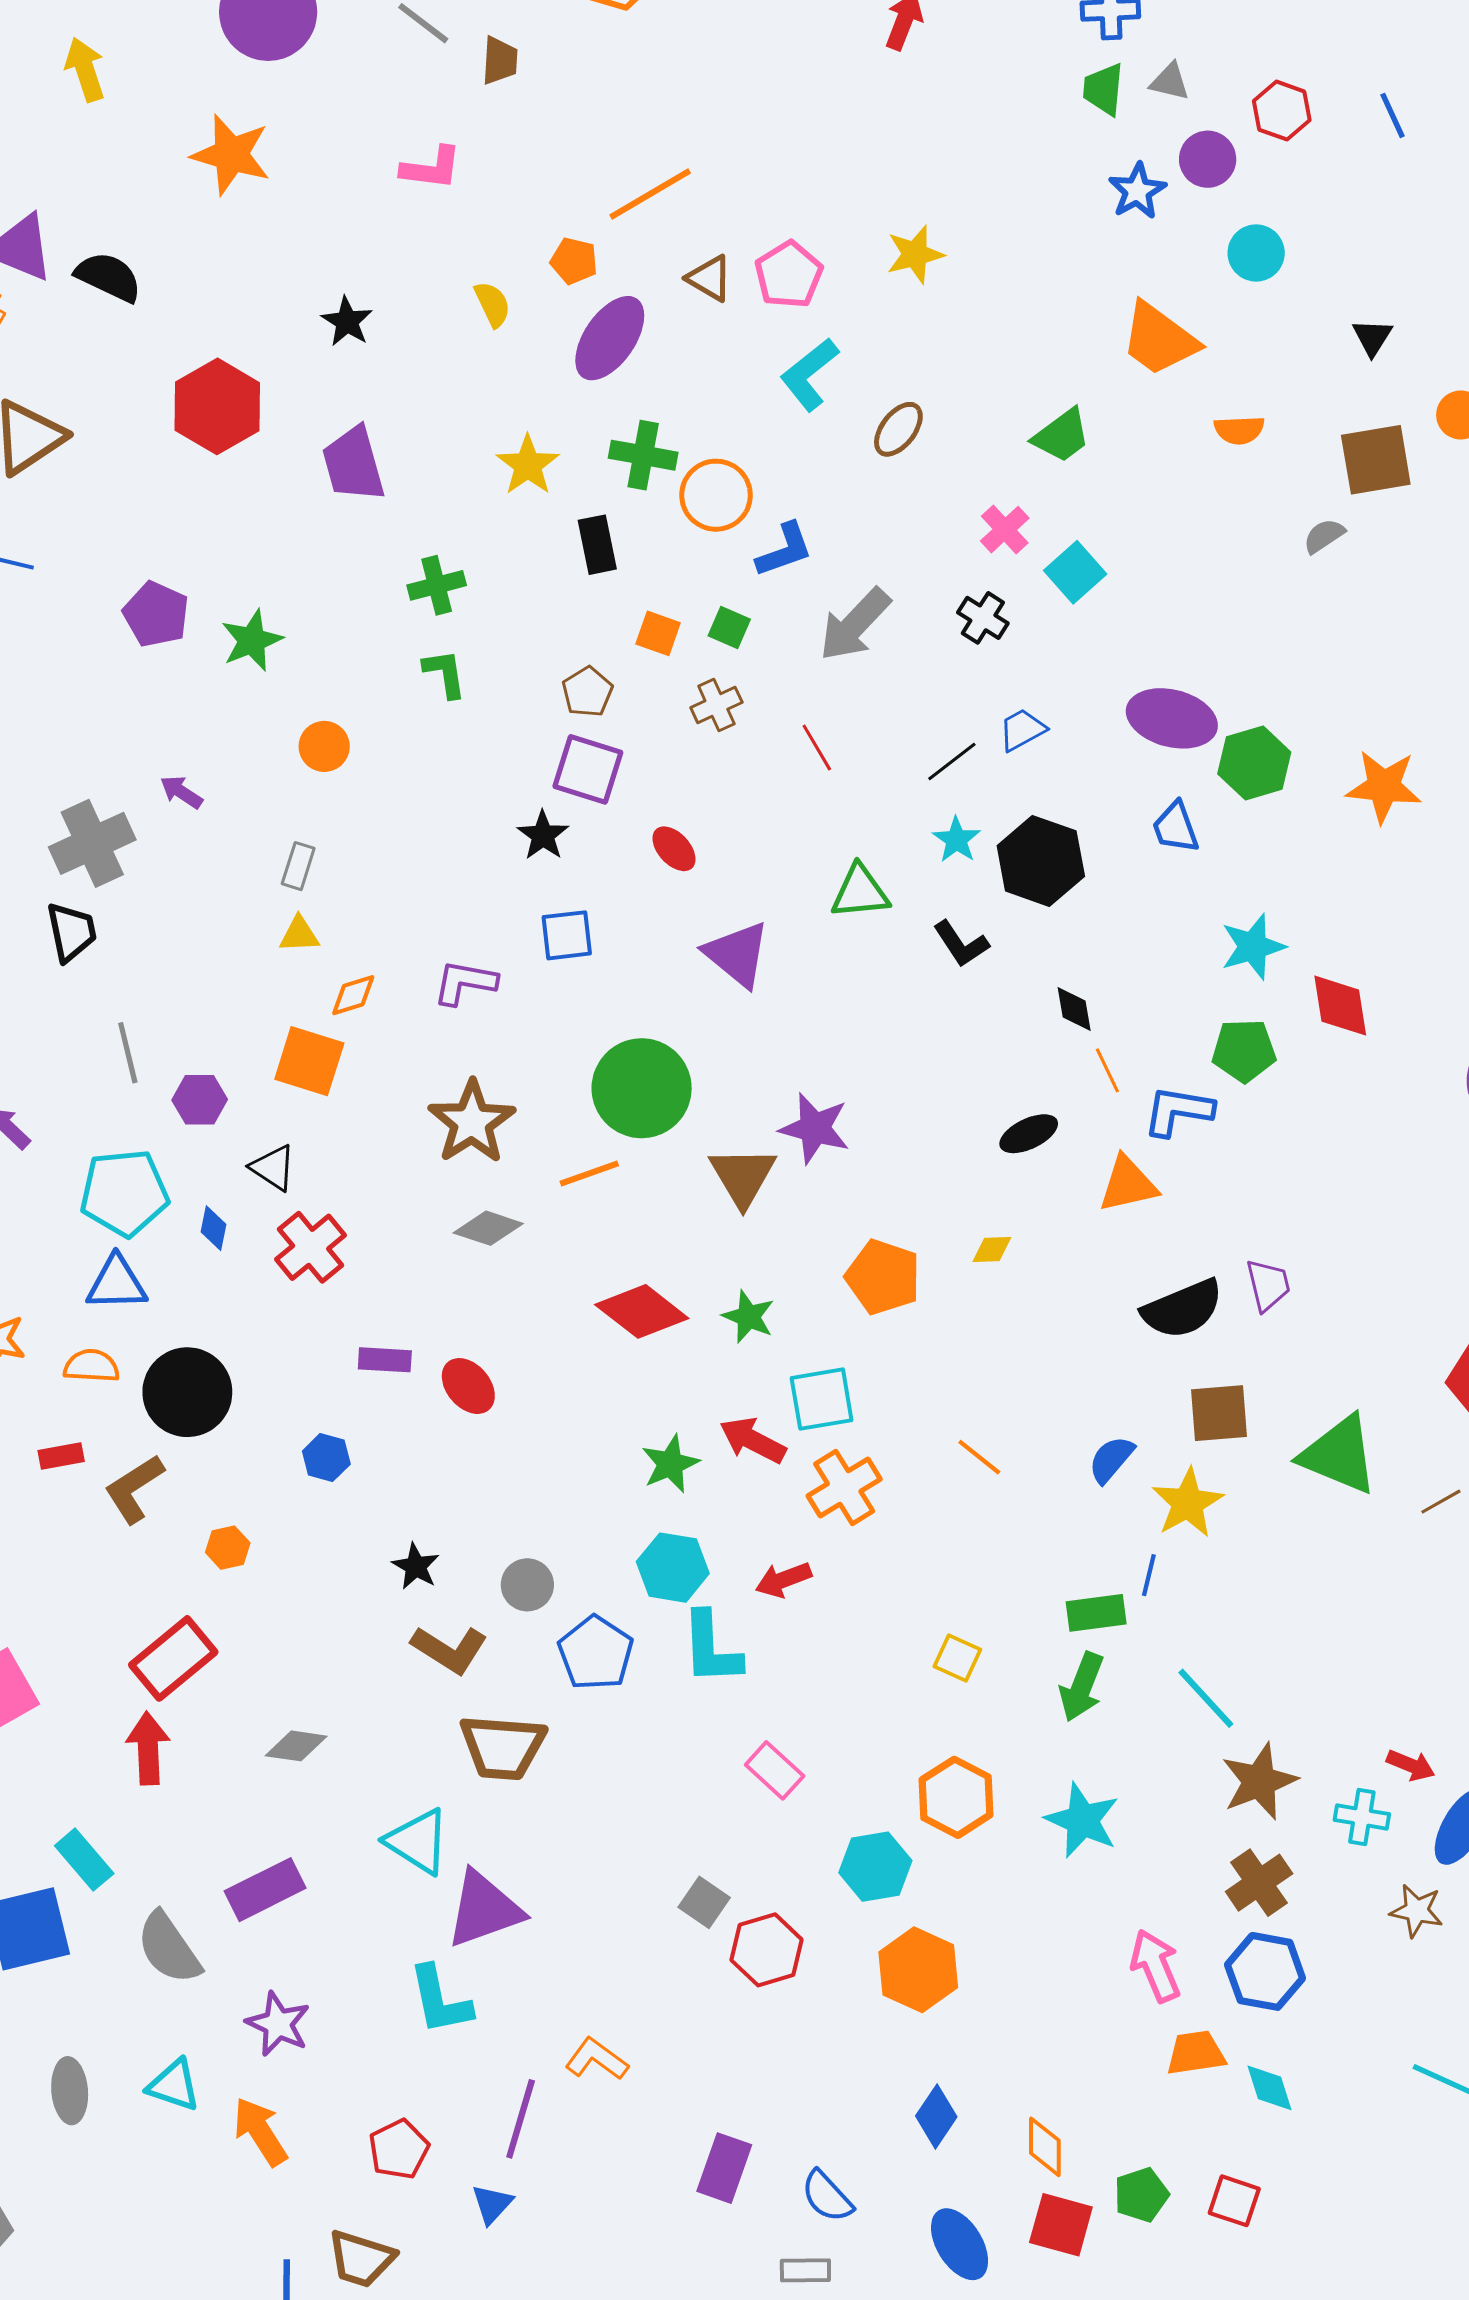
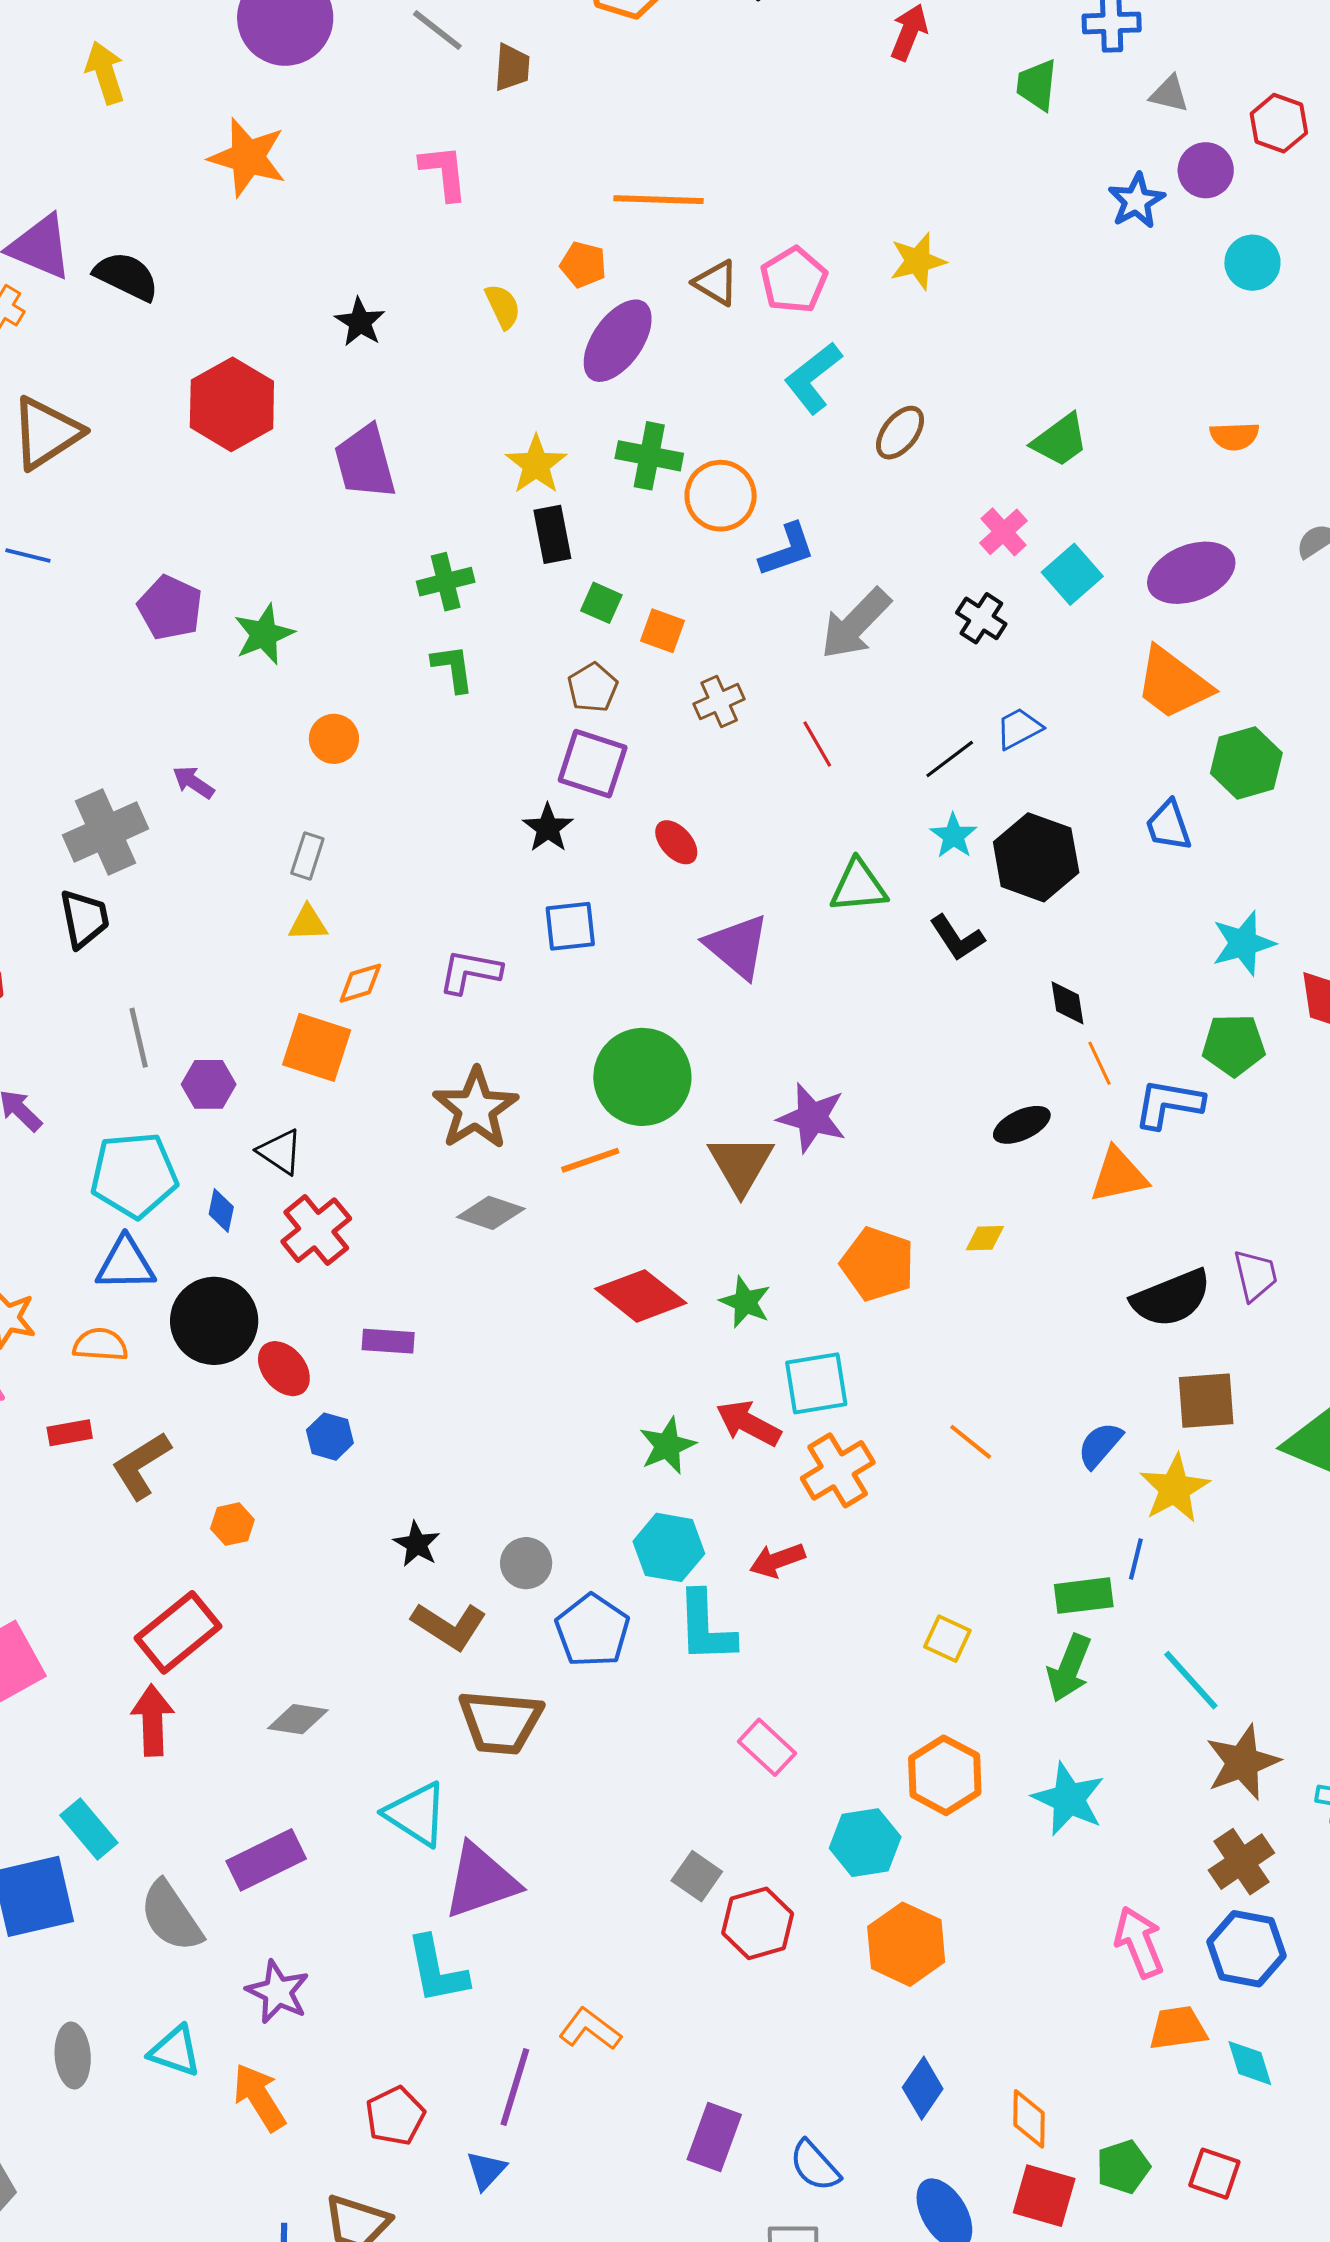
green trapezoid: (1103, 89) -> (1037, 85), moved
pink L-shape: (431, 168) -> (444, 172), turned -104
orange line: (650, 194) -> (658, 200), turned 32
orange trapezoid: (1159, 339) -> (1173, 683), moved
black rectangle: (597, 545) -> (552, 534), moved
green square: (729, 628) -> (601, 603), moved
purple ellipse: (1172, 718) -> (1191, 573), moved, turned -36
red ellipse: (468, 1386) -> (284, 1369), moved
black circle: (187, 1392) -> (214, 1321), moved

